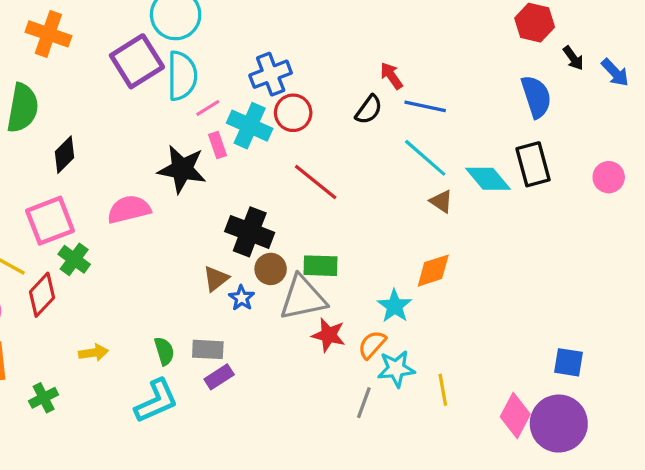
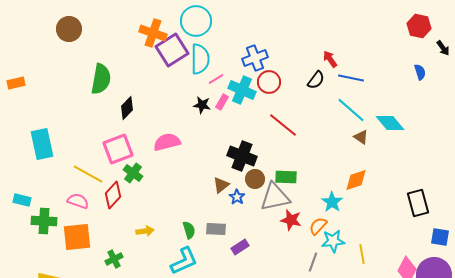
orange cross: (48, 34) -> (153, 33), moved
blue semicircle: (536, 97) -> (420, 72), size x0.6
pink rectangle: (217, 145) -> (222, 102), turned 49
black rectangle: (533, 164) -> (418, 203), moved
black star: (182, 169) -> (202, 105), moved, size x0.6
purple rectangle: (219, 377) -> (240, 247), moved

